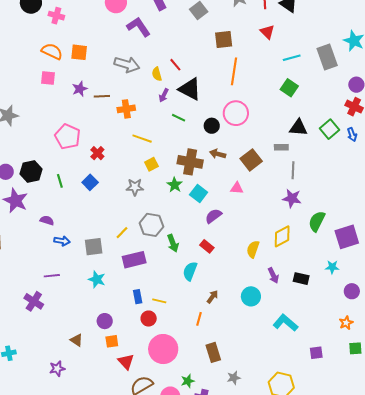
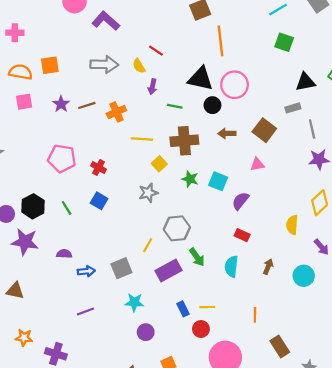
black triangle: (190, 89) -> (200, 79), moved
brown cross: (190, 162) -> (184, 141), moved
green arrow: (173, 243) -> (197, 257), moved
brown arrow: (212, 297) -> (268, 267), moved
purple cross: (34, 301) -> (56, 354), moved
purple circle: (105, 321) -> (146, 332), moved

